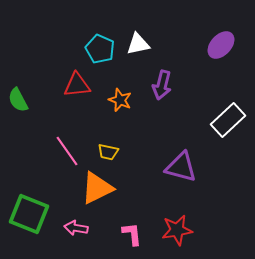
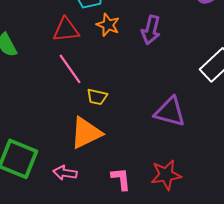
orange star: (120, 100) -> (108, 25), moved
pink line: (67, 151) -> (70, 69), moved

